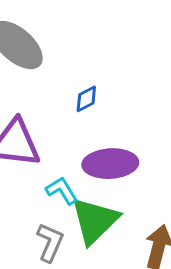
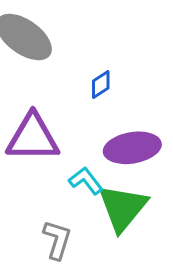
gray L-shape: (50, 242) -> (57, 240), moved

